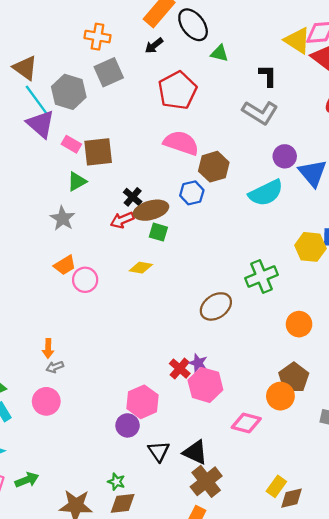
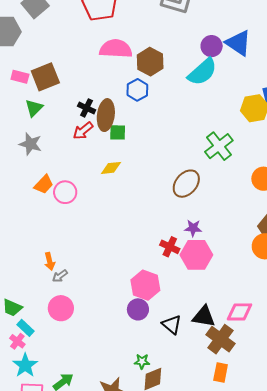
purple circle: (285, 156) -> (212, 46), moved
brown ellipse: (151, 210) -> (106, 115), turned -52
purple star: (198, 363) -> (193, 228), moved
pink diamond: (246, 423) -> (240, 312), moved

